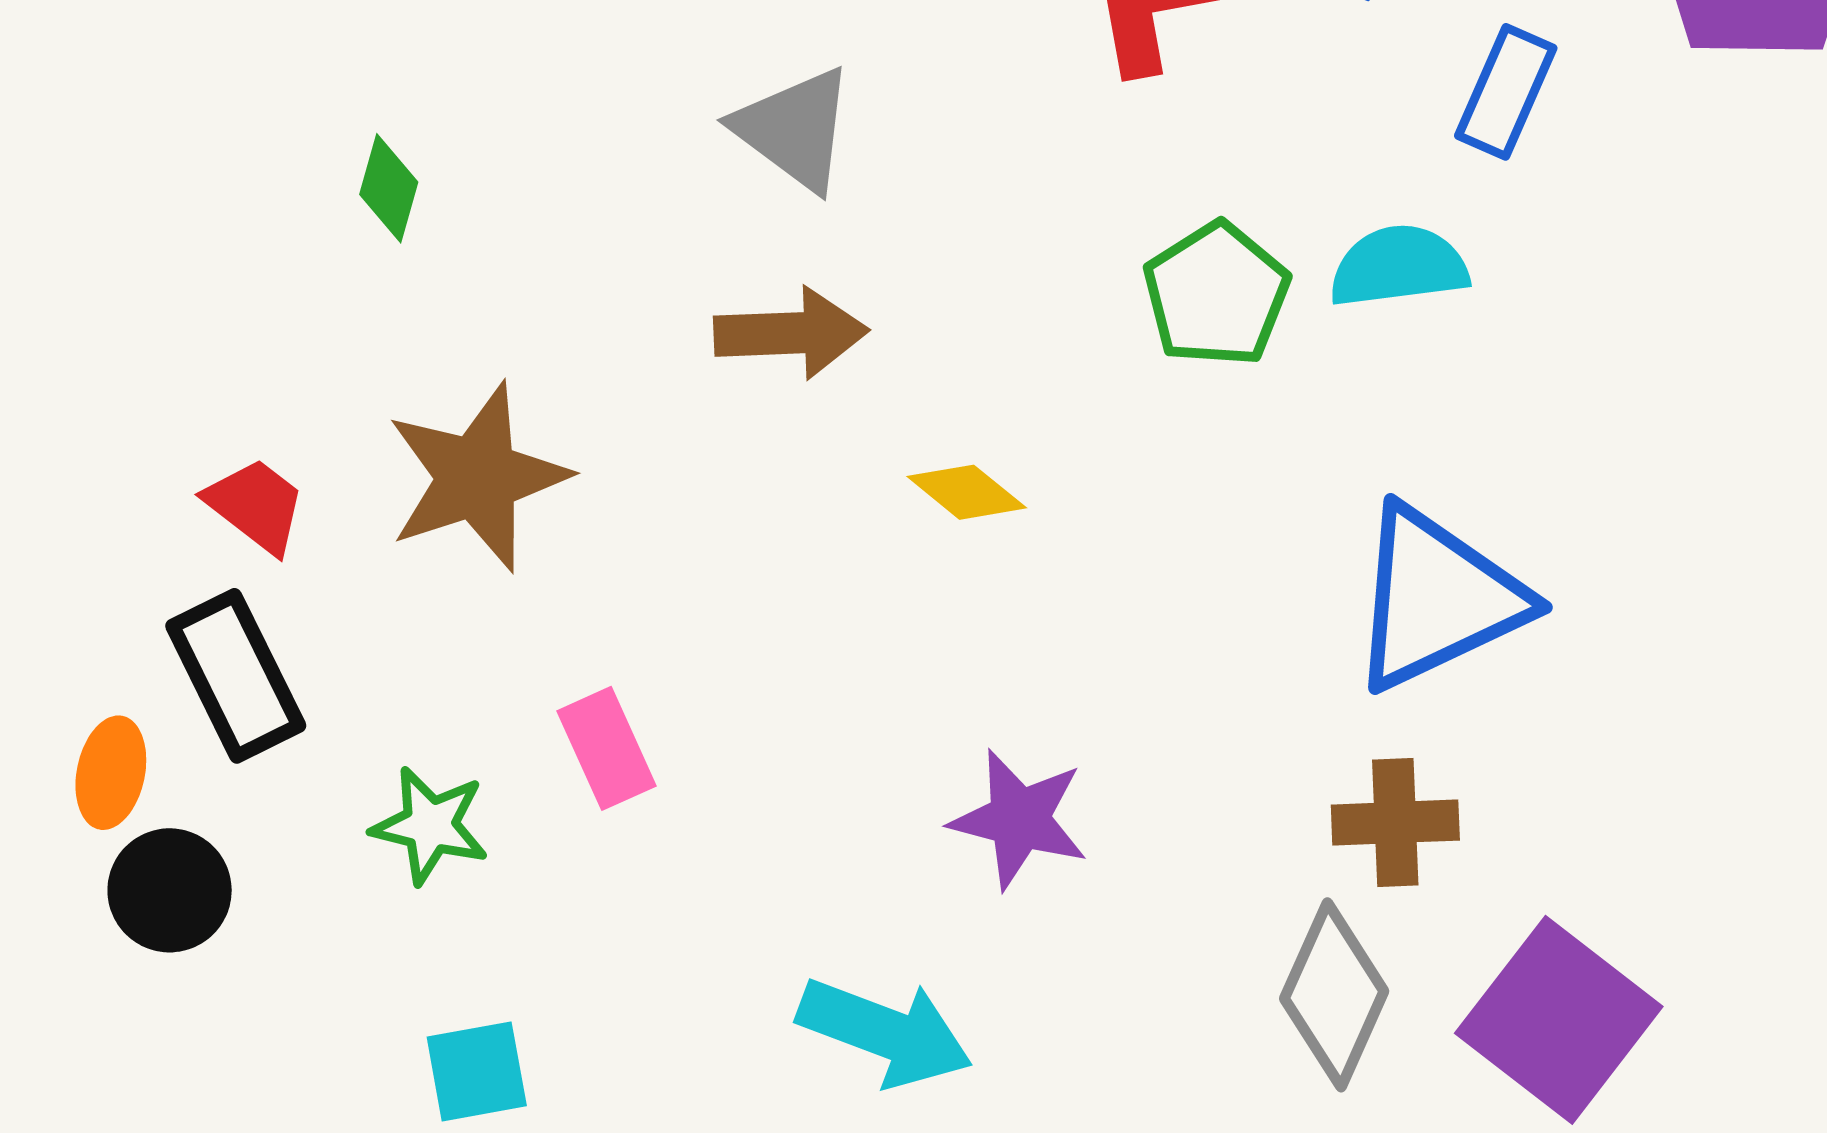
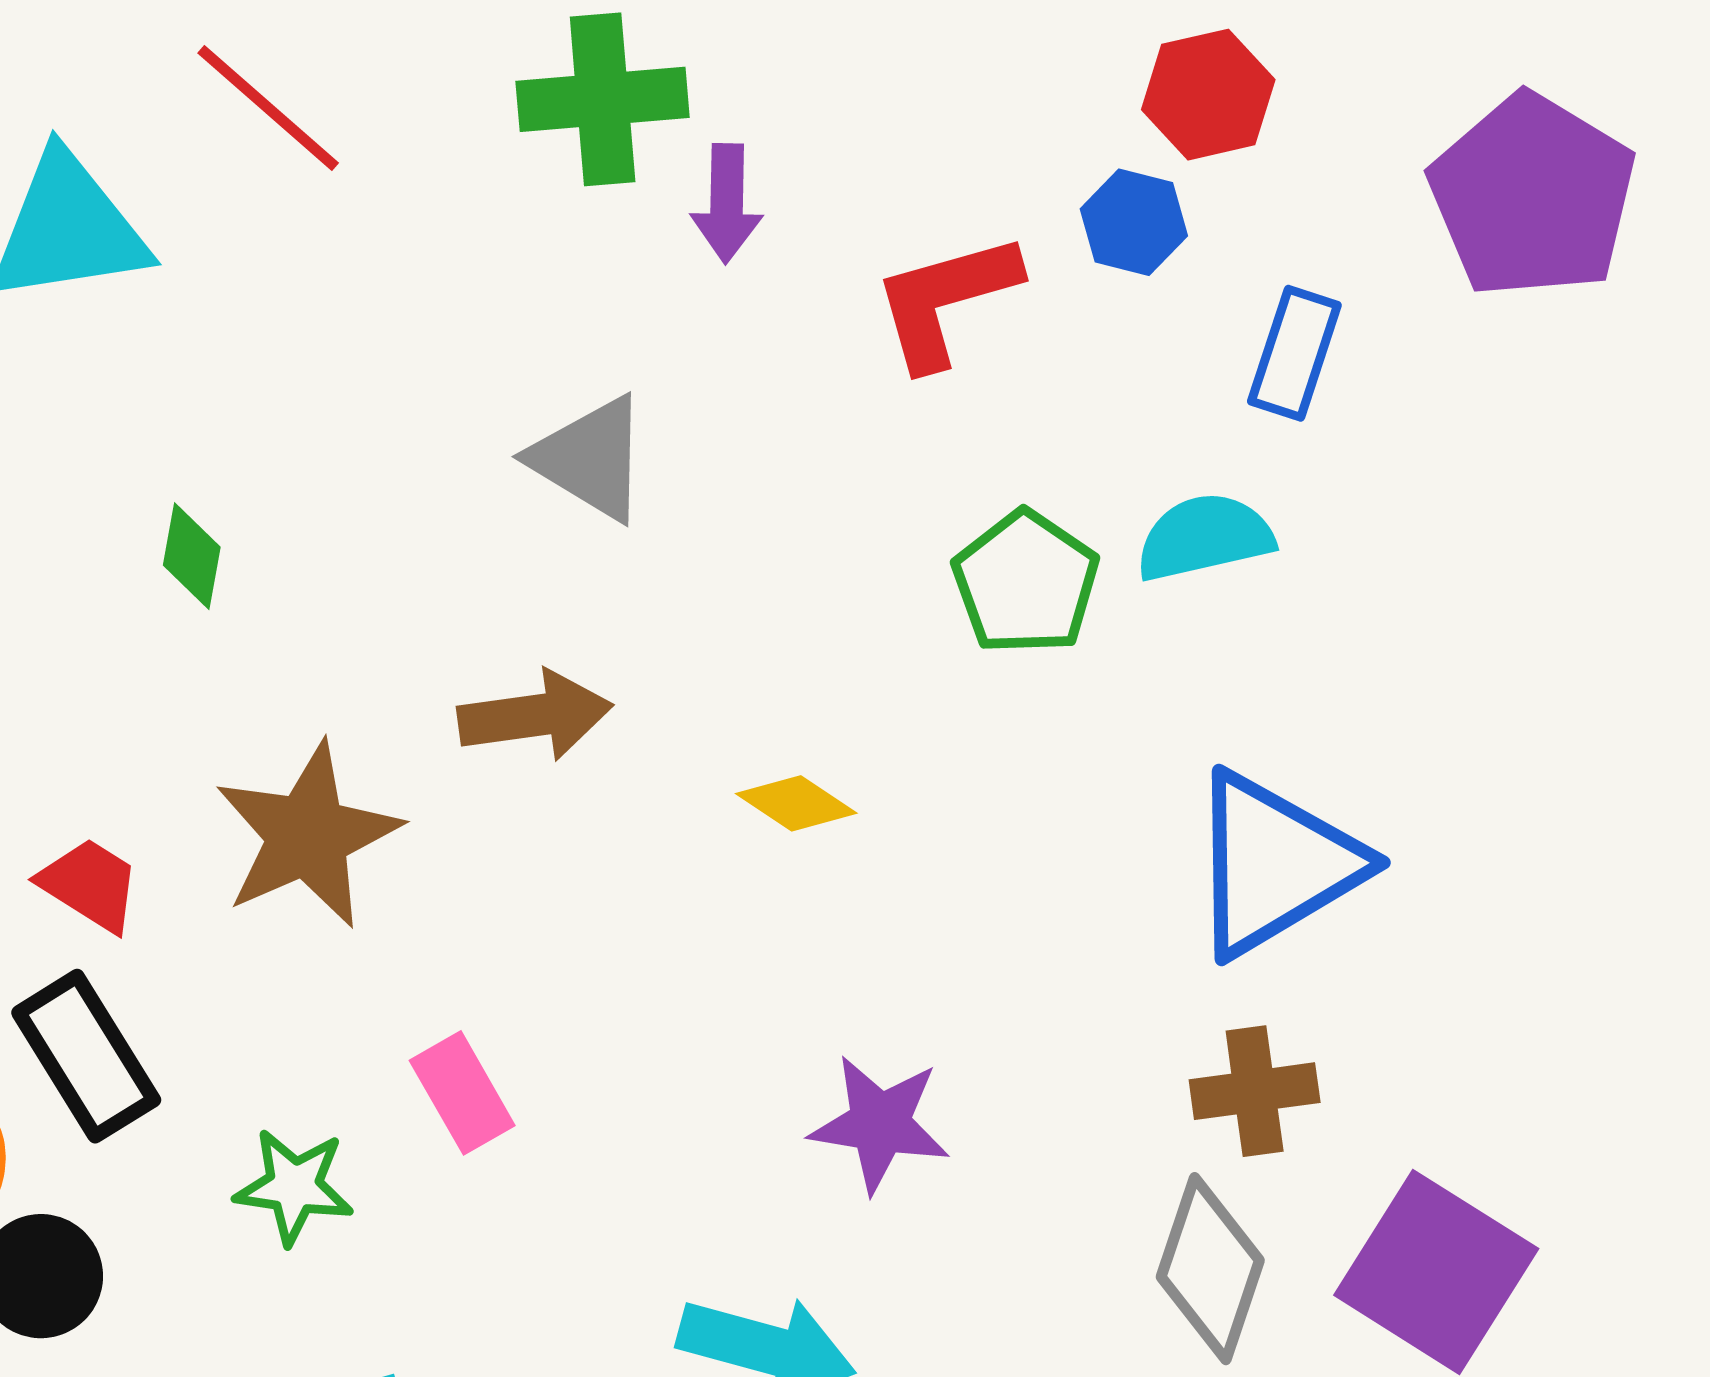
brown arrow: (791, 333) -> (535, 716), moved

